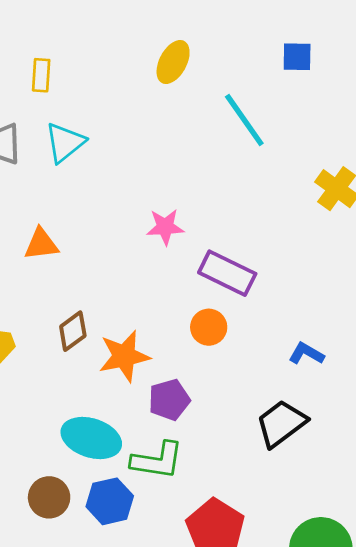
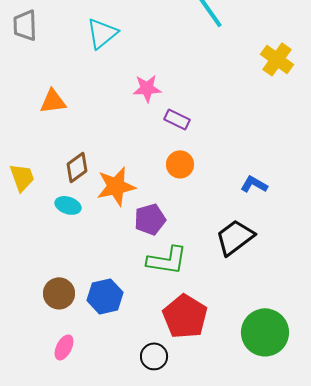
cyan triangle: (65, 142) -> (102, 33), moved
purple rectangle: (227, 273) -> (177, 119), moved, size x0.6
cyan ellipse: (91, 438) -> (68, 205), moved, size x0.6
green L-shape: (157, 460) -> (167, 260), moved

